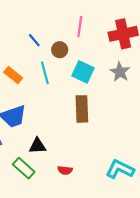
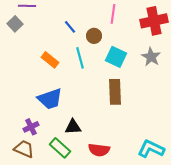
red semicircle: (65, 170) -> (99, 150), size x1.5

